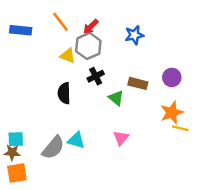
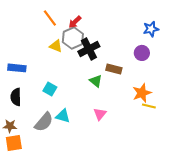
blue rectangle: (21, 30) -> (17, 68), moved
blue star: (134, 35) -> (151, 29), moved
black cross: (96, 76) -> (89, 49), moved, size x1.5
purple circle: (172, 77) -> (142, 53), moved
black semicircle: (64, 93) -> (16, 97), moved
cyan square: (16, 139) -> (50, 89), moved, turned 32

